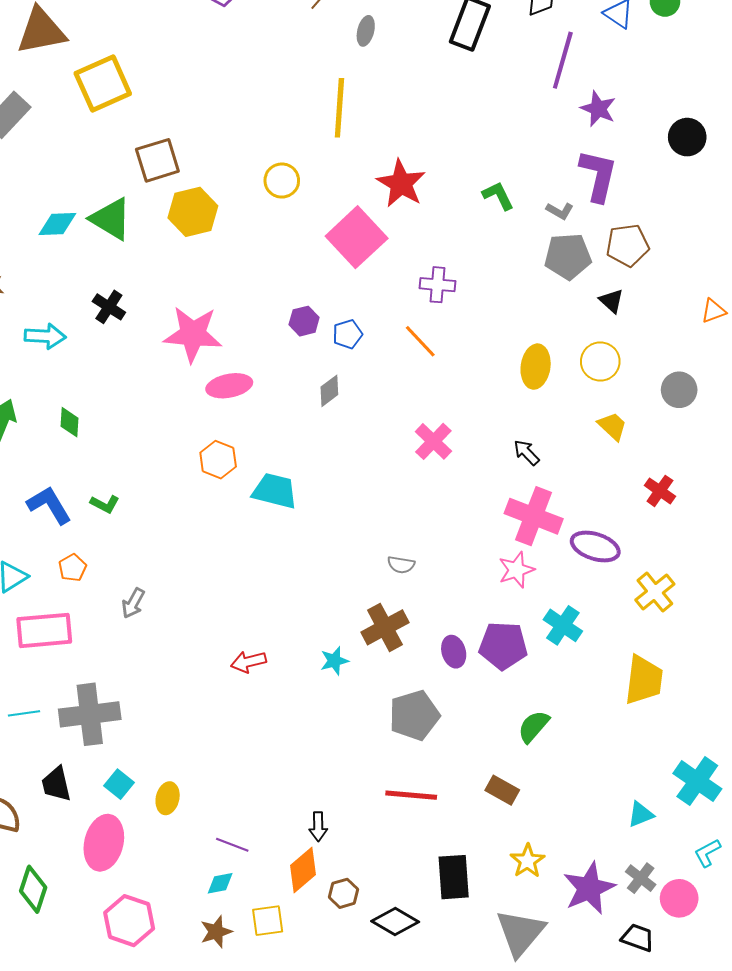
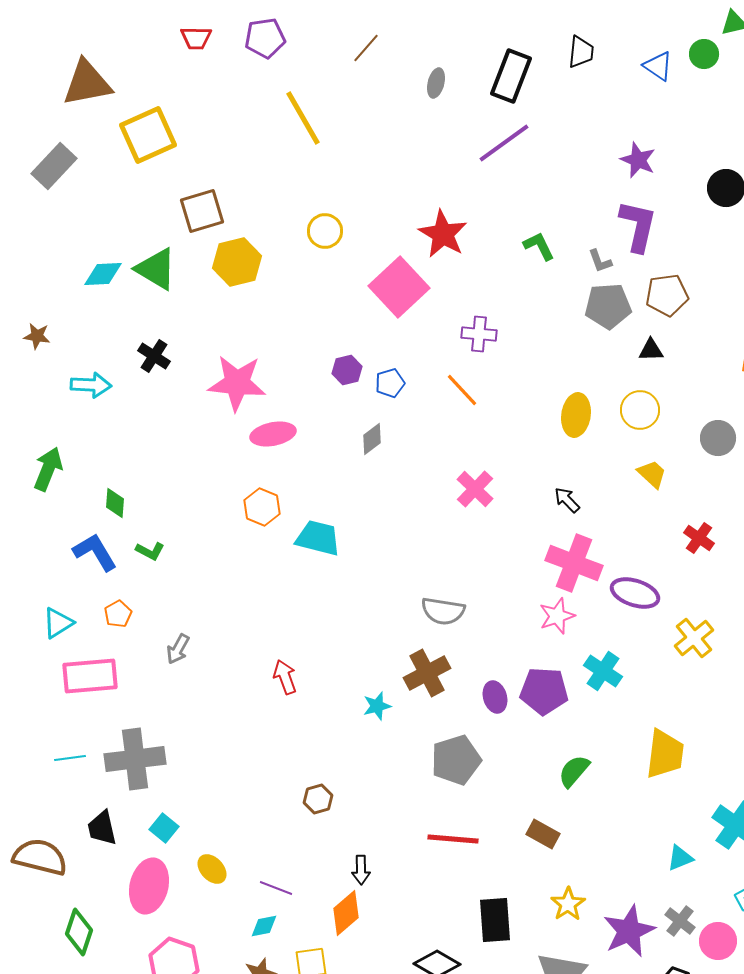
gray ellipse: (366, 31) -> (436, 83), moved
purple line: (563, 60) -> (504, 143), moved, turned 38
yellow line: (339, 108) -> (303, 118), moved, turned -34
gray L-shape: (560, 211) -> (600, 261), turned 40
black triangle: (611, 301) -> (651, 350), turned -44
green diamond: (69, 422) -> (115, 503), moved
gray semicircle: (401, 565) -> (443, 611), size x1.6
red arrow: (248, 662) -> (285, 677), moved, turned 84
yellow trapezoid: (644, 680) -> (665, 754), moved
yellow ellipse: (168, 798) -> (212, 869), moved, turned -56
brown hexagon: (343, 893) -> (318, 799), moved

